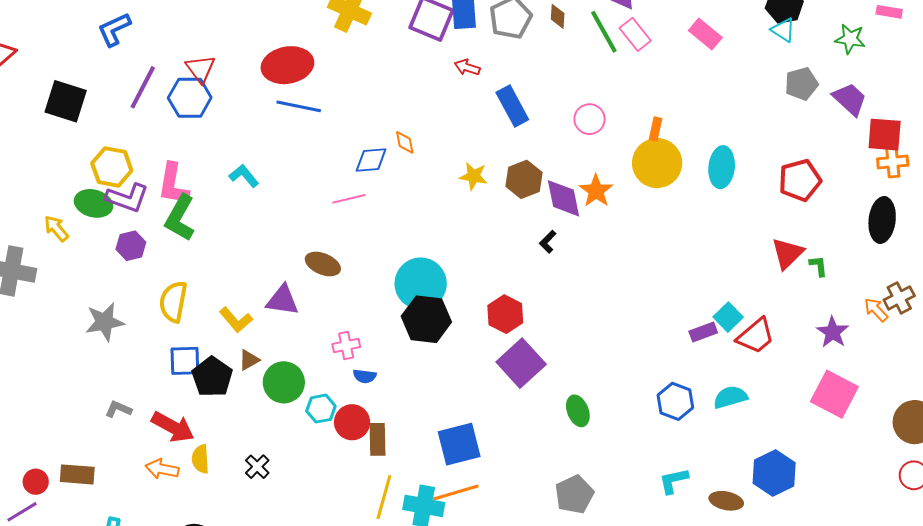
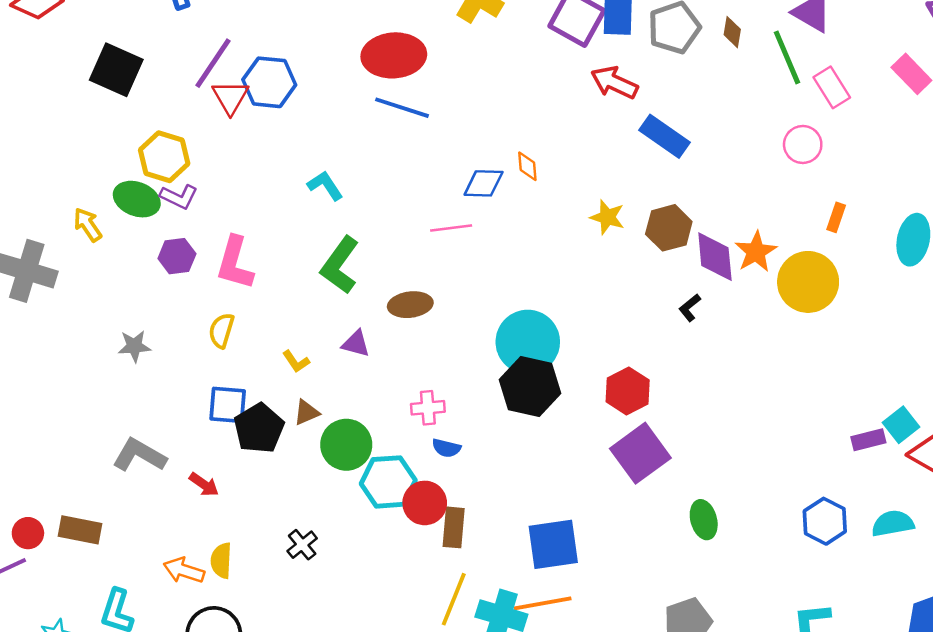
pink rectangle: (635, 34) -> (832, 87), moved
red arrow: (467, 67) -> (614, 83), size x1.5
red triangle: (201, 69) -> (230, 97), moved
blue rectangle: (512, 106) -> (664, 136), turned -33
pink circle: (590, 119) -> (803, 144), moved
orange rectangle: (655, 129) -> (836, 217), moved
yellow circle: (657, 163) -> (808, 282), moved
pink L-shape: (173, 184) -> (235, 263), moved
purple L-shape: (127, 198) -> (179, 197), size x0.7
green L-shape: (180, 218) -> (340, 265), moved
brown ellipse: (323, 264) -> (410, 305), turned -36
purple triangle: (283, 300) -> (356, 344), size x0.7
yellow semicircle: (173, 302) -> (221, 331), size x0.7
yellow L-shape: (236, 320) -> (296, 361), size x0.7
gray star: (105, 322) -> (134, 346), size x0.7
gray L-shape: (118, 409) -> (139, 455), size x1.6
cyan hexagon: (321, 409) -> (388, 482), size x1.5
red arrow: (173, 427) -> (204, 485), size x0.6
yellow semicircle: (200, 459) -> (221, 561), moved
orange arrow: (162, 469) -> (184, 570), moved

